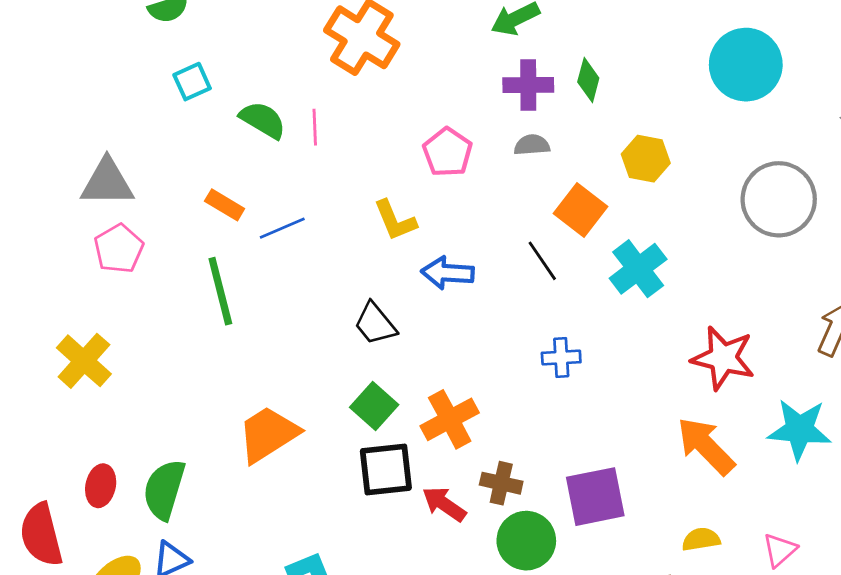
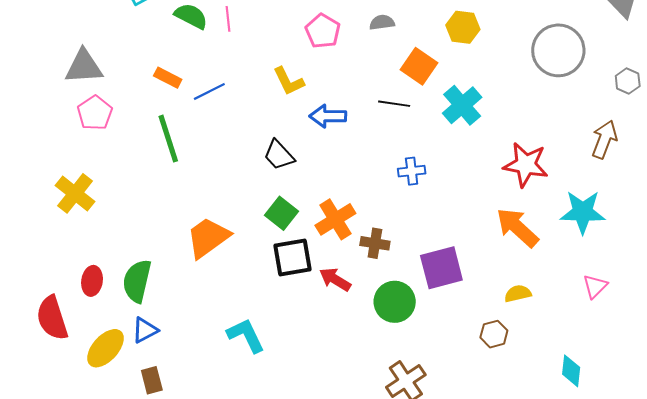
black line: (542, 261) -> (394, 104), turned -44
brown cross: (501, 483) -> (375, 243), moved
pink triangle: (780, 550) -> (595, 286), moved

